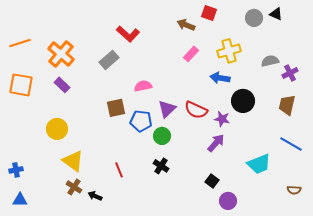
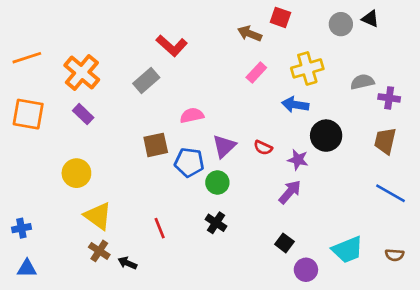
purple cross: (290, 73) -> (389, 98), turned 35
red semicircle: (196, 110) -> (263, 148), size x0.6
cyan trapezoid: (259, 164) -> (348, 250), moved

